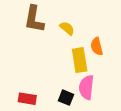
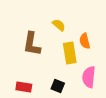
brown L-shape: (34, 19) -> (32, 44), moved
pink semicircle: (86, 87) -> (89, 77), moved

